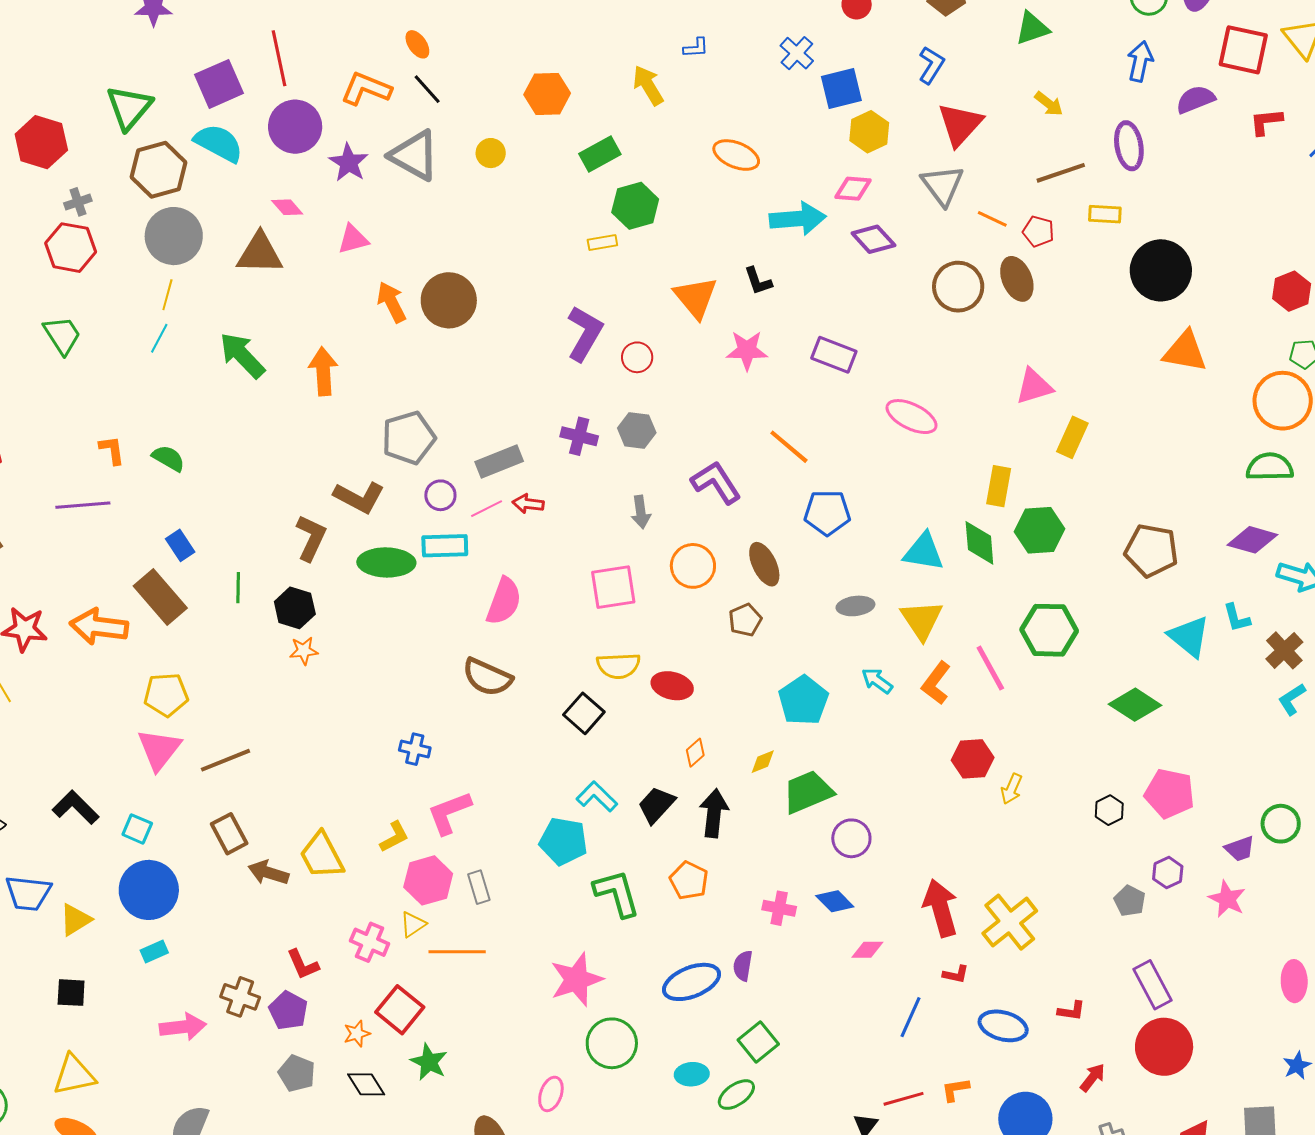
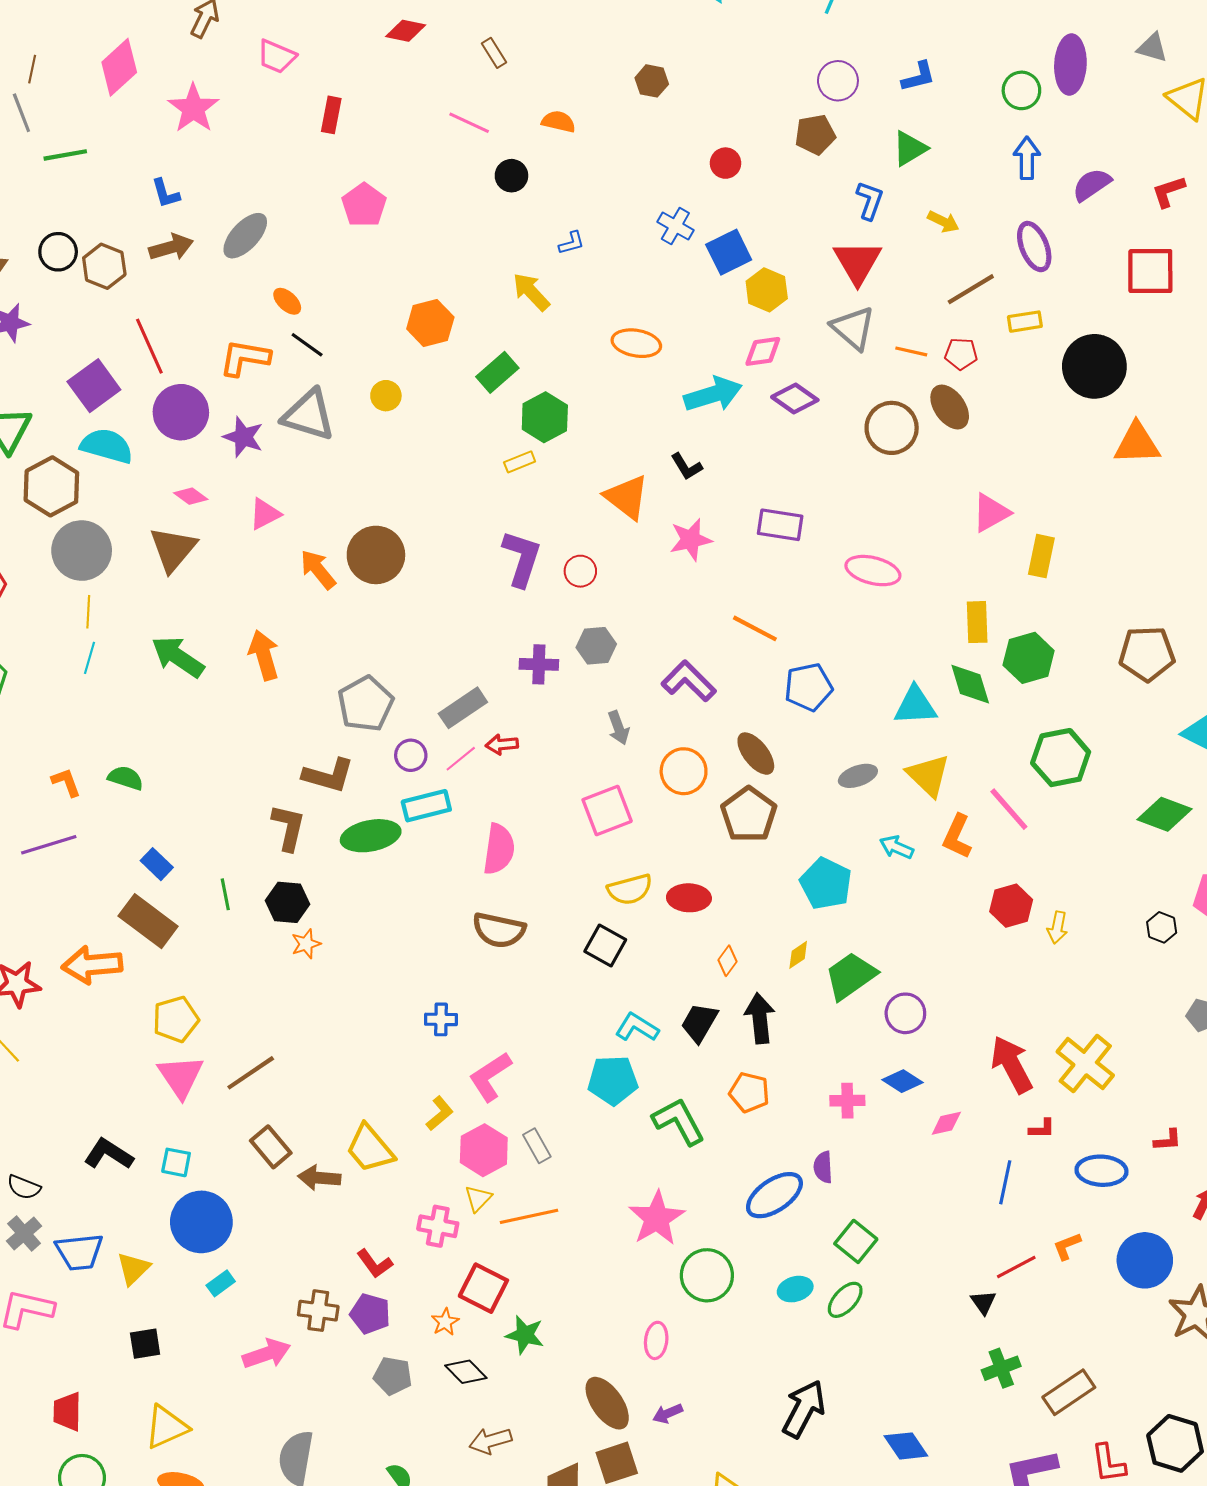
red square: (1243, 50) -> (1150, 271), moved
blue L-shape: (931, 65) -> (870, 200), moved
brown triangle: (260, 253) -> (173, 549), turned -39
brown pentagon: (745, 620) -> (749, 815), size x1.6

